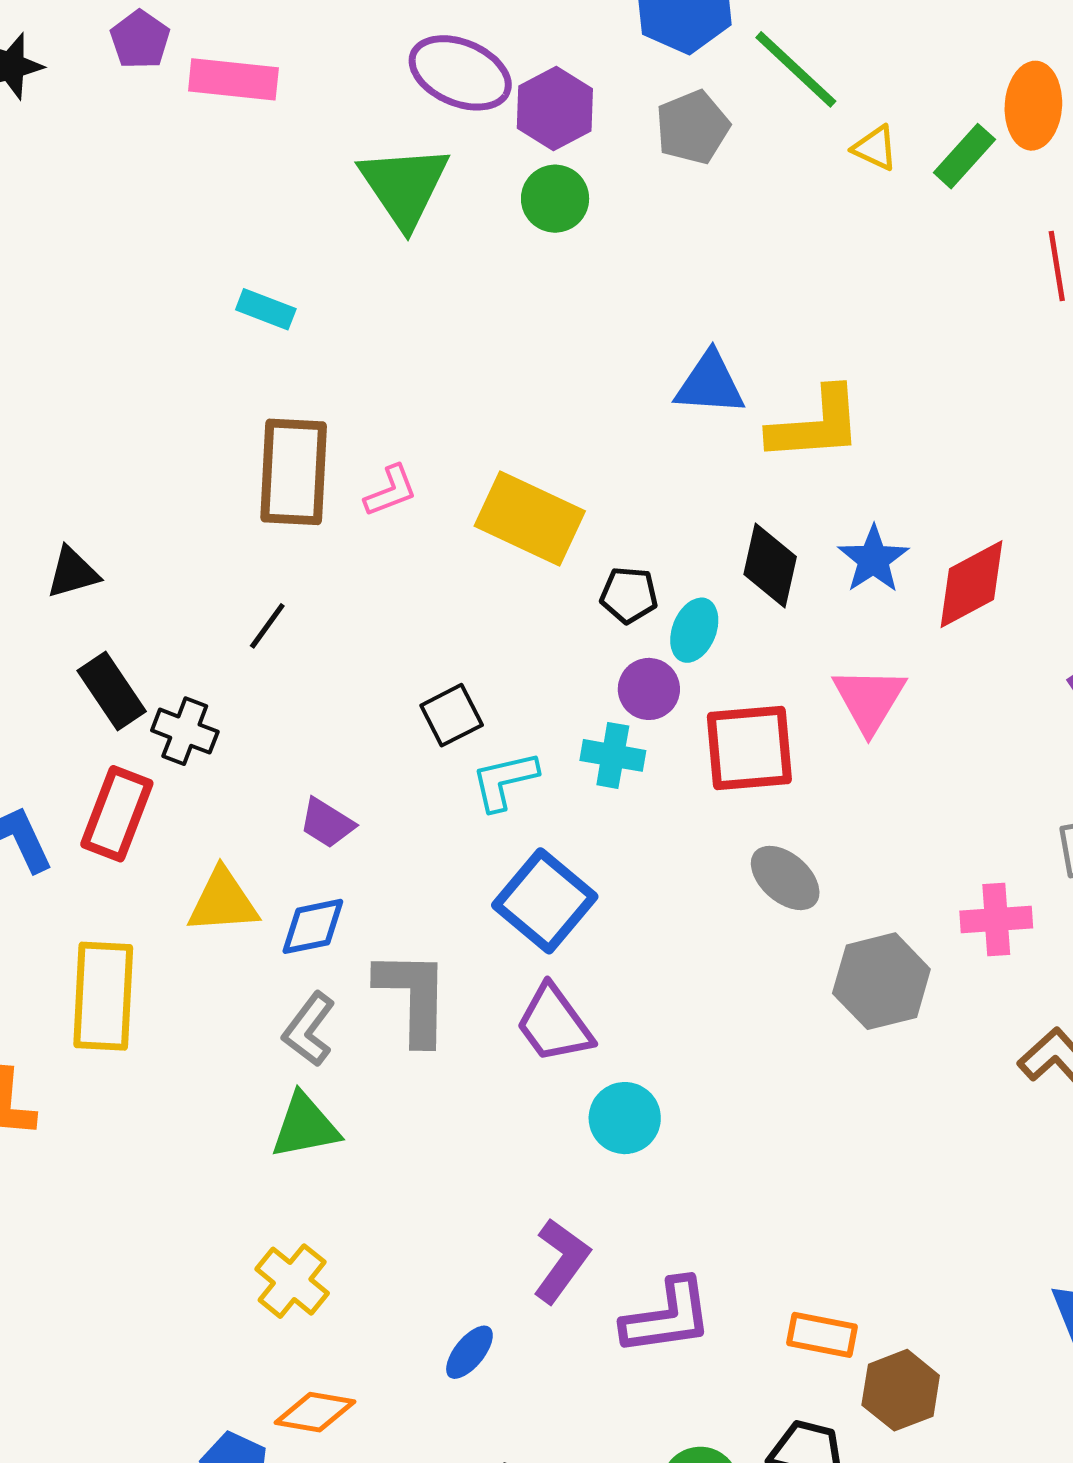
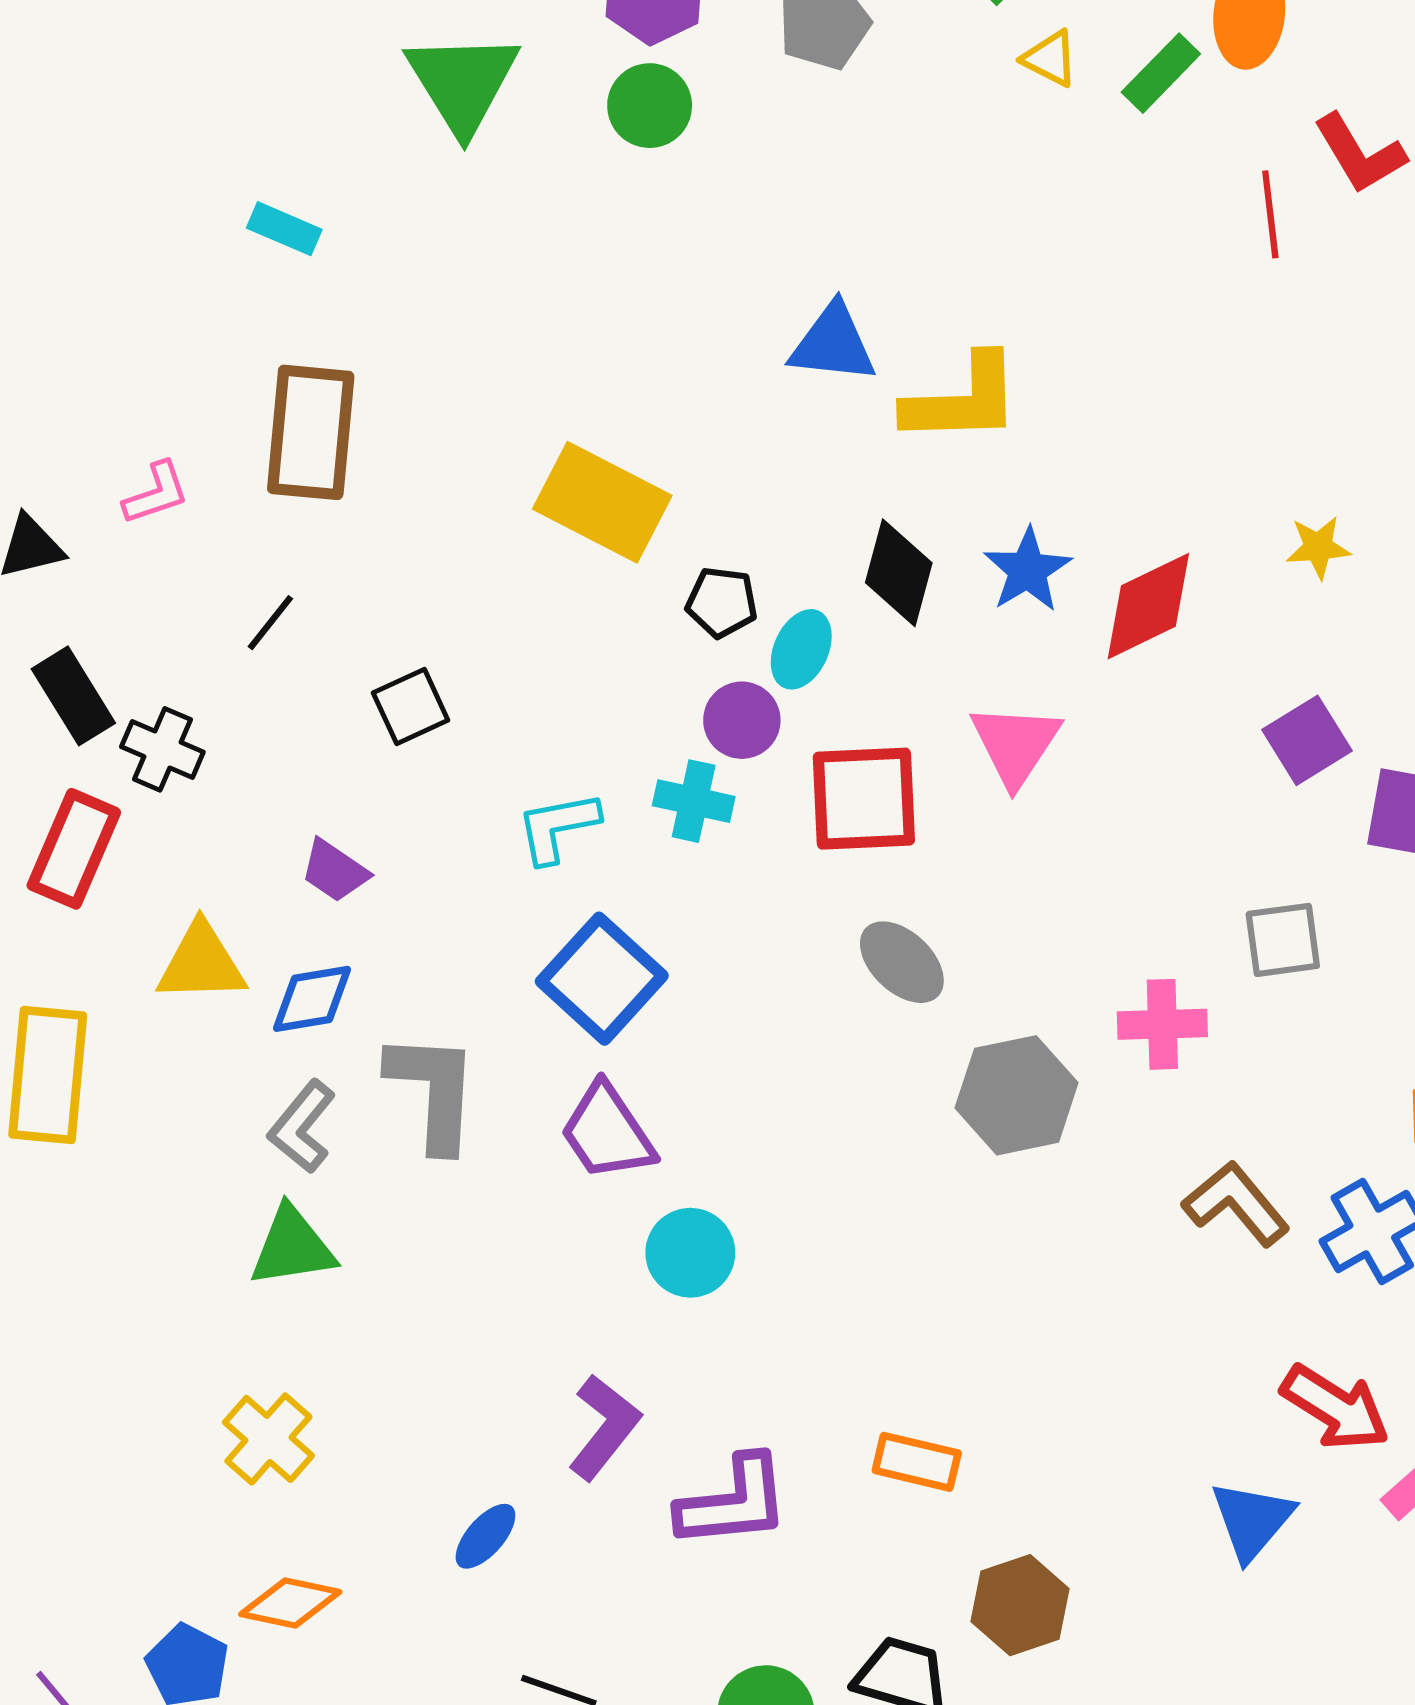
pink L-shape: (391, 491) -> (156, 493), moved
black square: (452, 715) -> (411, 706), moved
orange rectangle: (822, 1335) -> (917, 1462), moved

